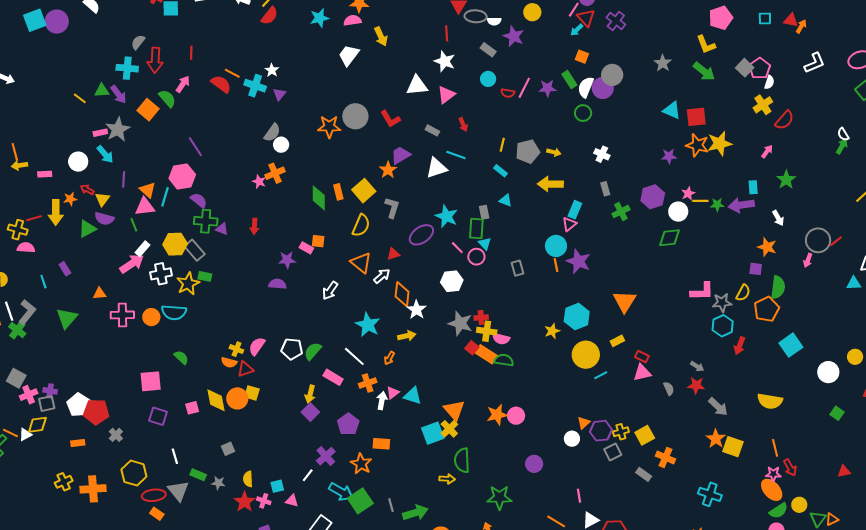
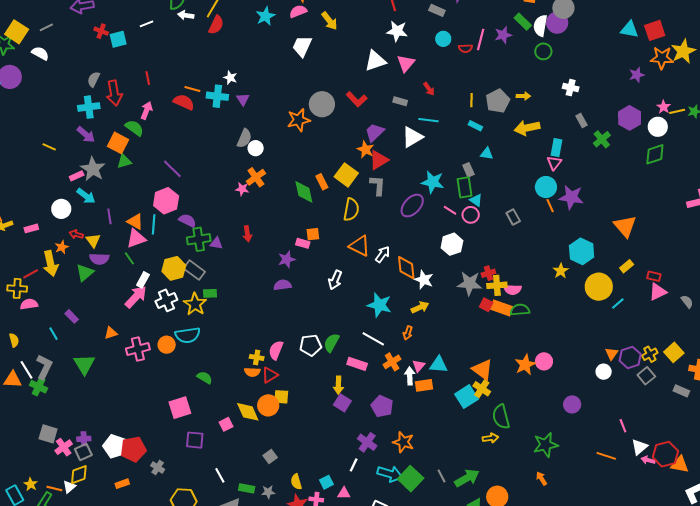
green triangle: (102, 91) -> (124, 161), moved
red triangle: (393, 254) -> (379, 160), moved, size x1.5
orange rectangle: (381, 444) -> (424, 385), moved

